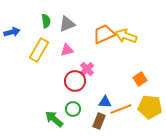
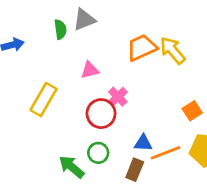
gray triangle: (67, 24) -> (84, 20), moved
yellow arrow: (126, 36) -> (173, 50), turned 30
yellow rectangle: (39, 50) -> (44, 100), moved

